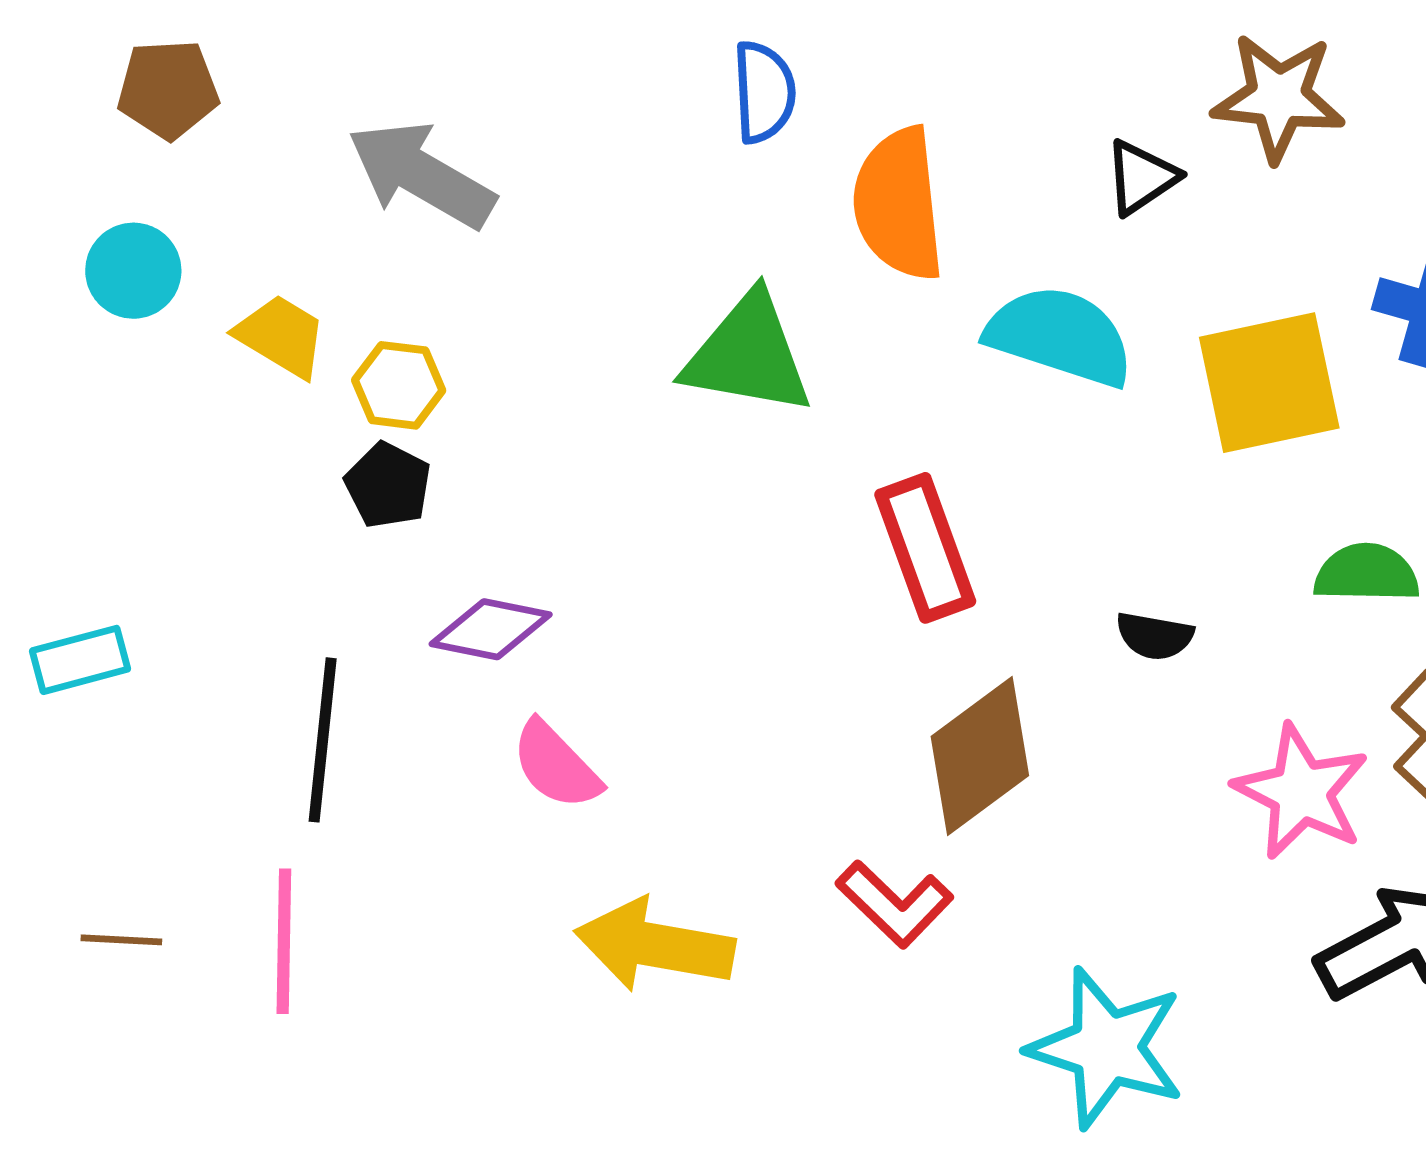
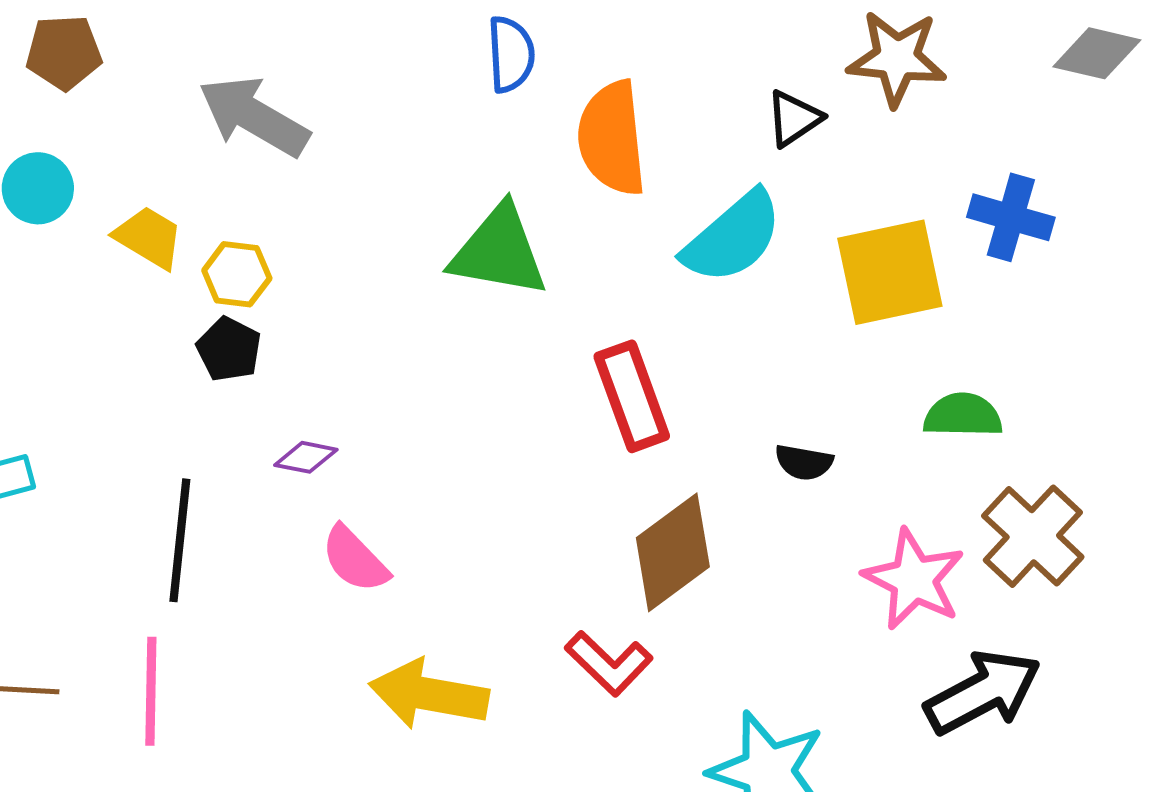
cyan semicircle: (1060, 336) -> (733, 237), turned 121
purple diamond: (491, 629) -> (306, 457), size x0.7

